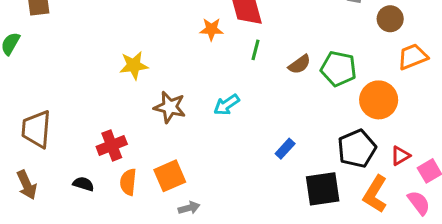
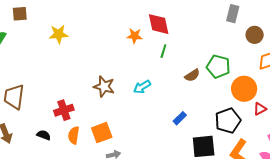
brown semicircle: (299, 64) -> (192, 75), moved
yellow star: (134, 65) -> (59, 34), moved
red triangle: (400, 156) -> (260, 109), moved

